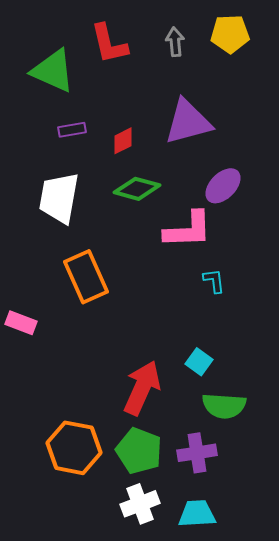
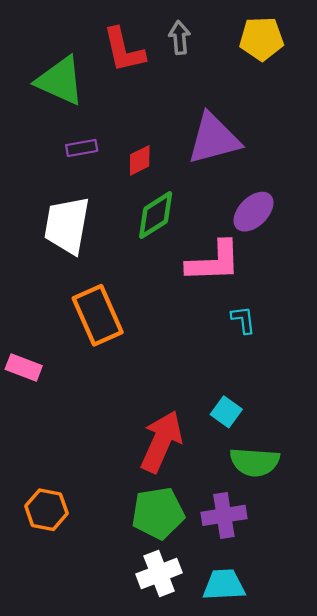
gray arrow: (175, 42) -> (180, 38), moved
green diamond: (137, 189) -> (156, 215), turned -48
orange hexagon: (74, 448) -> (46, 510), moved, size x0.7
green pentagon: (139, 451) -> (158, 513), turned -30

